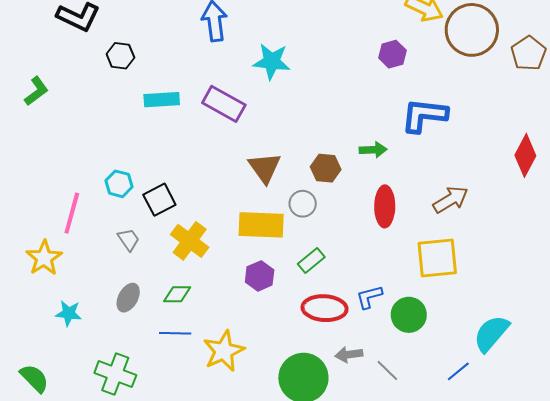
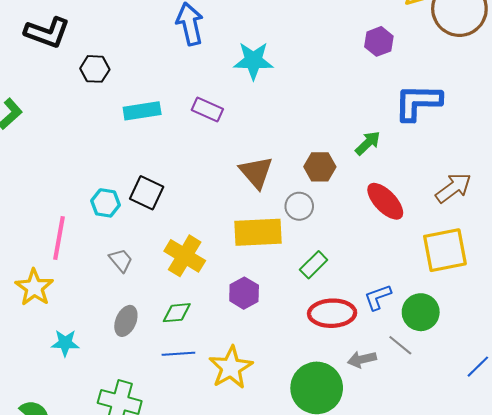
purple rectangle: (224, 104) -> (207, 109), size x0.7
green arrow: (373, 150) -> (368, 143), turned -36
black square: (159, 200) -> (147, 193), moved, turned -32
red ellipse: (385, 206) -> (385, 201), turned -39
purple hexagon: (260, 276) -> (244, 293), moved
gray line: (387, 370) -> (400, 345), moved

